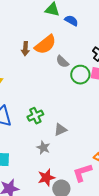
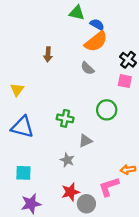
orange semicircle: (45, 45) -> (96, 42), moved
green circle: (80, 75) -> (107, 110), moved
green cross: (35, 116) -> (65, 118), moved, turned 35

